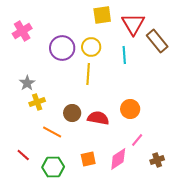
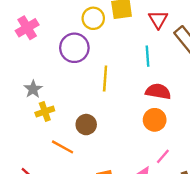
red triangle: (133, 24) -> (158, 19), size x0.7
yellow circle: (91, 47) -> (93, 18), moved
red semicircle: (98, 118) -> (158, 91), moved

